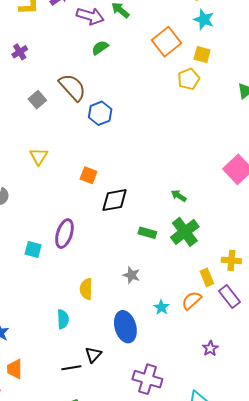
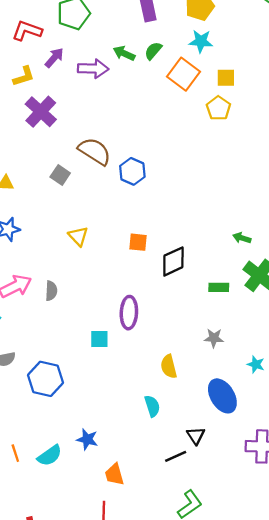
cyan star: (204, 19) -> (201, 41), moved
green semicircle: (100, 48) -> (153, 51), moved
purple cross: (20, 52) -> (41, 112), moved, size x1.8

